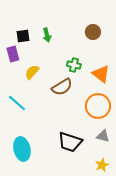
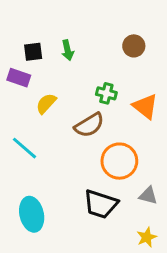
purple rectangle: (13, 54) -> (19, 78), turned -56
orange circle: (98, 106) -> (119, 161), moved

